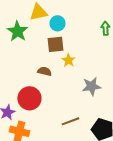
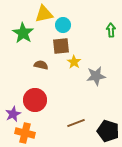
brown semicircle: (44, 71) -> (41, 65), moved
gray star: (91, 86) -> (96, 76), moved

